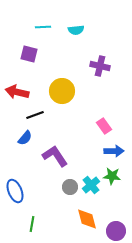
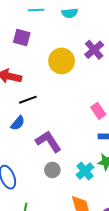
purple cross: (100, 66) -> (94, 50), turned 36
yellow circle: (62, 91) -> (62, 61), moved
gray circle: (70, 187) -> (52, 170), moved

